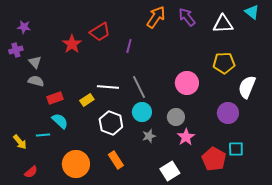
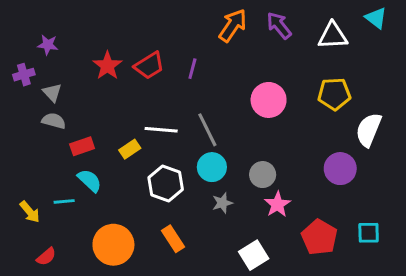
purple star: (24, 27) -> (48, 45), moved
red trapezoid: (100, 32) -> (149, 66), moved
pink circle: (187, 83) -> (269, 100), moved
cyan square: (236, 149) -> (369, 233), moved

